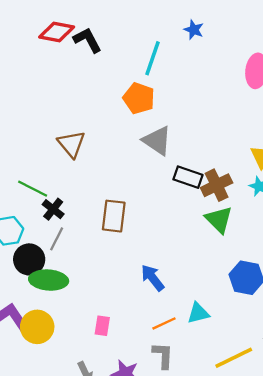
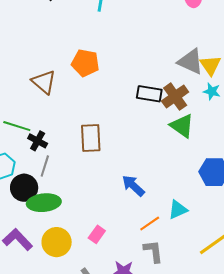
orange pentagon: (139, 98) -> (85, 63), moved
gray triangle: (157, 141) -> (191, 62), moved
pink rectangle: (102, 326) -> (97, 234), turned 36
yellow circle: (37, 327) -> (57, 242), moved

